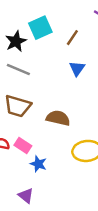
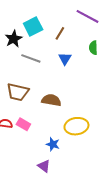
gray line: (18, 70) -> (31, 58), moved
blue star: (38, 164) -> (53, 144), moved
purple triangle: (26, 196) -> (44, 166), moved

